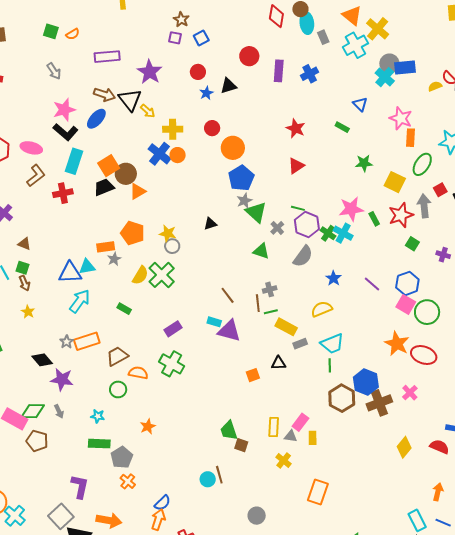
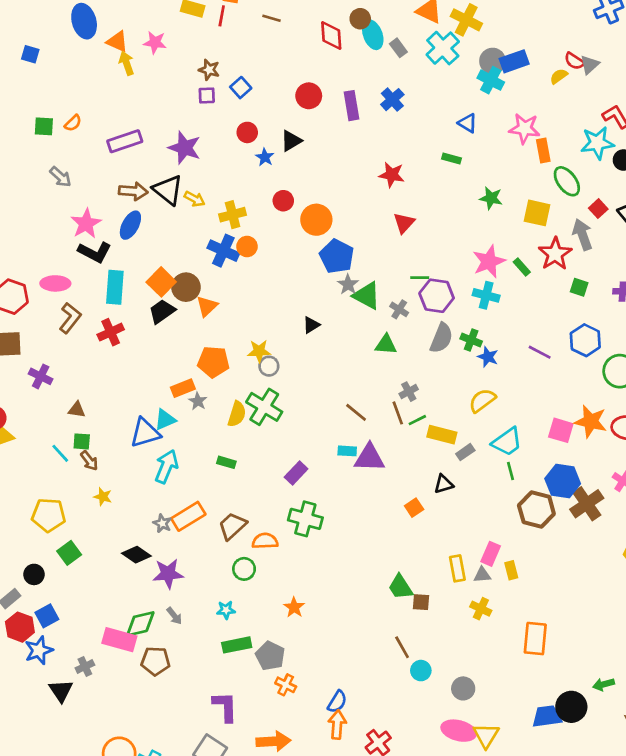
green star: (364, 163) -> (491, 198), turned 30
green ellipse: (422, 164) -> (567, 181), turned -55
green cross: (328, 233) -> (471, 340), moved
pink square: (406, 304) -> (561, 430), moved
cyan circle: (208, 479) -> (421, 671), moved

